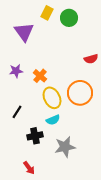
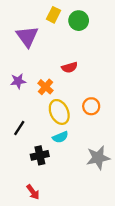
red semicircle: (91, 59) -> (69, 67), moved
orange circle: (80, 93) -> (91, 106), size x0.6
gray star: (65, 147) -> (98, 158), moved

